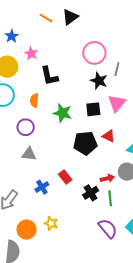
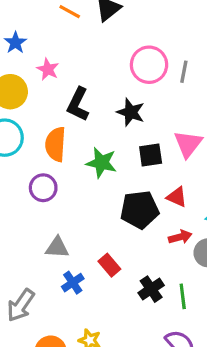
gray line: (117, 69) -> (184, 72), moved
black L-shape: (49, 76) -> (78, 104), turned 40
black star: (99, 81) -> (131, 112), moved
orange semicircle: (34, 100) -> (56, 144), size x1.5
gray triangle: (29, 154) -> (57, 247), moved
red arrow: (107, 178) -> (180, 237), moved

